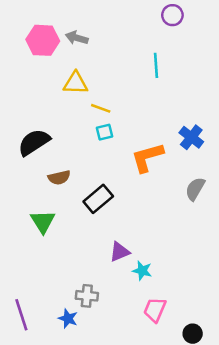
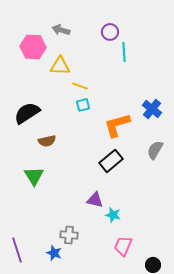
purple circle: (172, 15) -> (110, 32), moved
pink hexagon: (43, 40) -> (33, 47), moved
black rectangle: (98, 199) -> (111, 161), moved
purple triangle: (120, 252) -> (95, 200), turned 36

